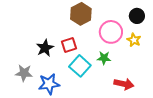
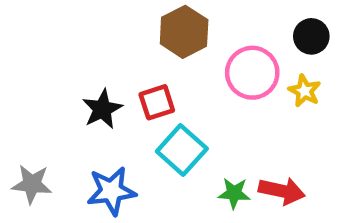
green star: (104, 58) -> (234, 193), moved
gray star: (24, 73) -> (32, 184), moved

